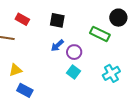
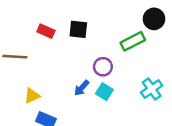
red rectangle: (22, 19) -> (46, 31), moved
green rectangle: (100, 34) -> (133, 41), turned -48
blue arrow: (57, 45) -> (82, 88), moved

